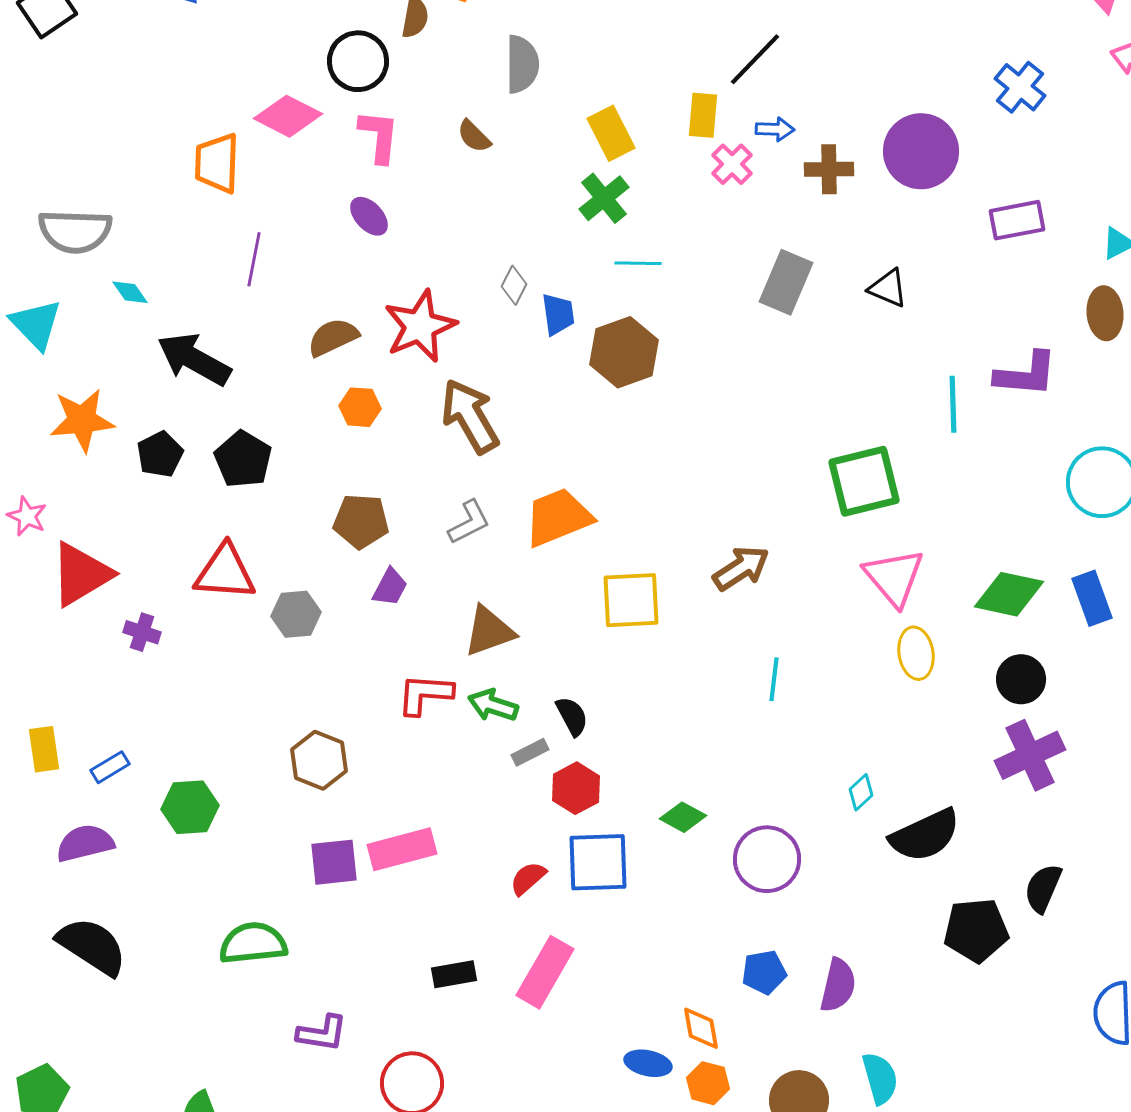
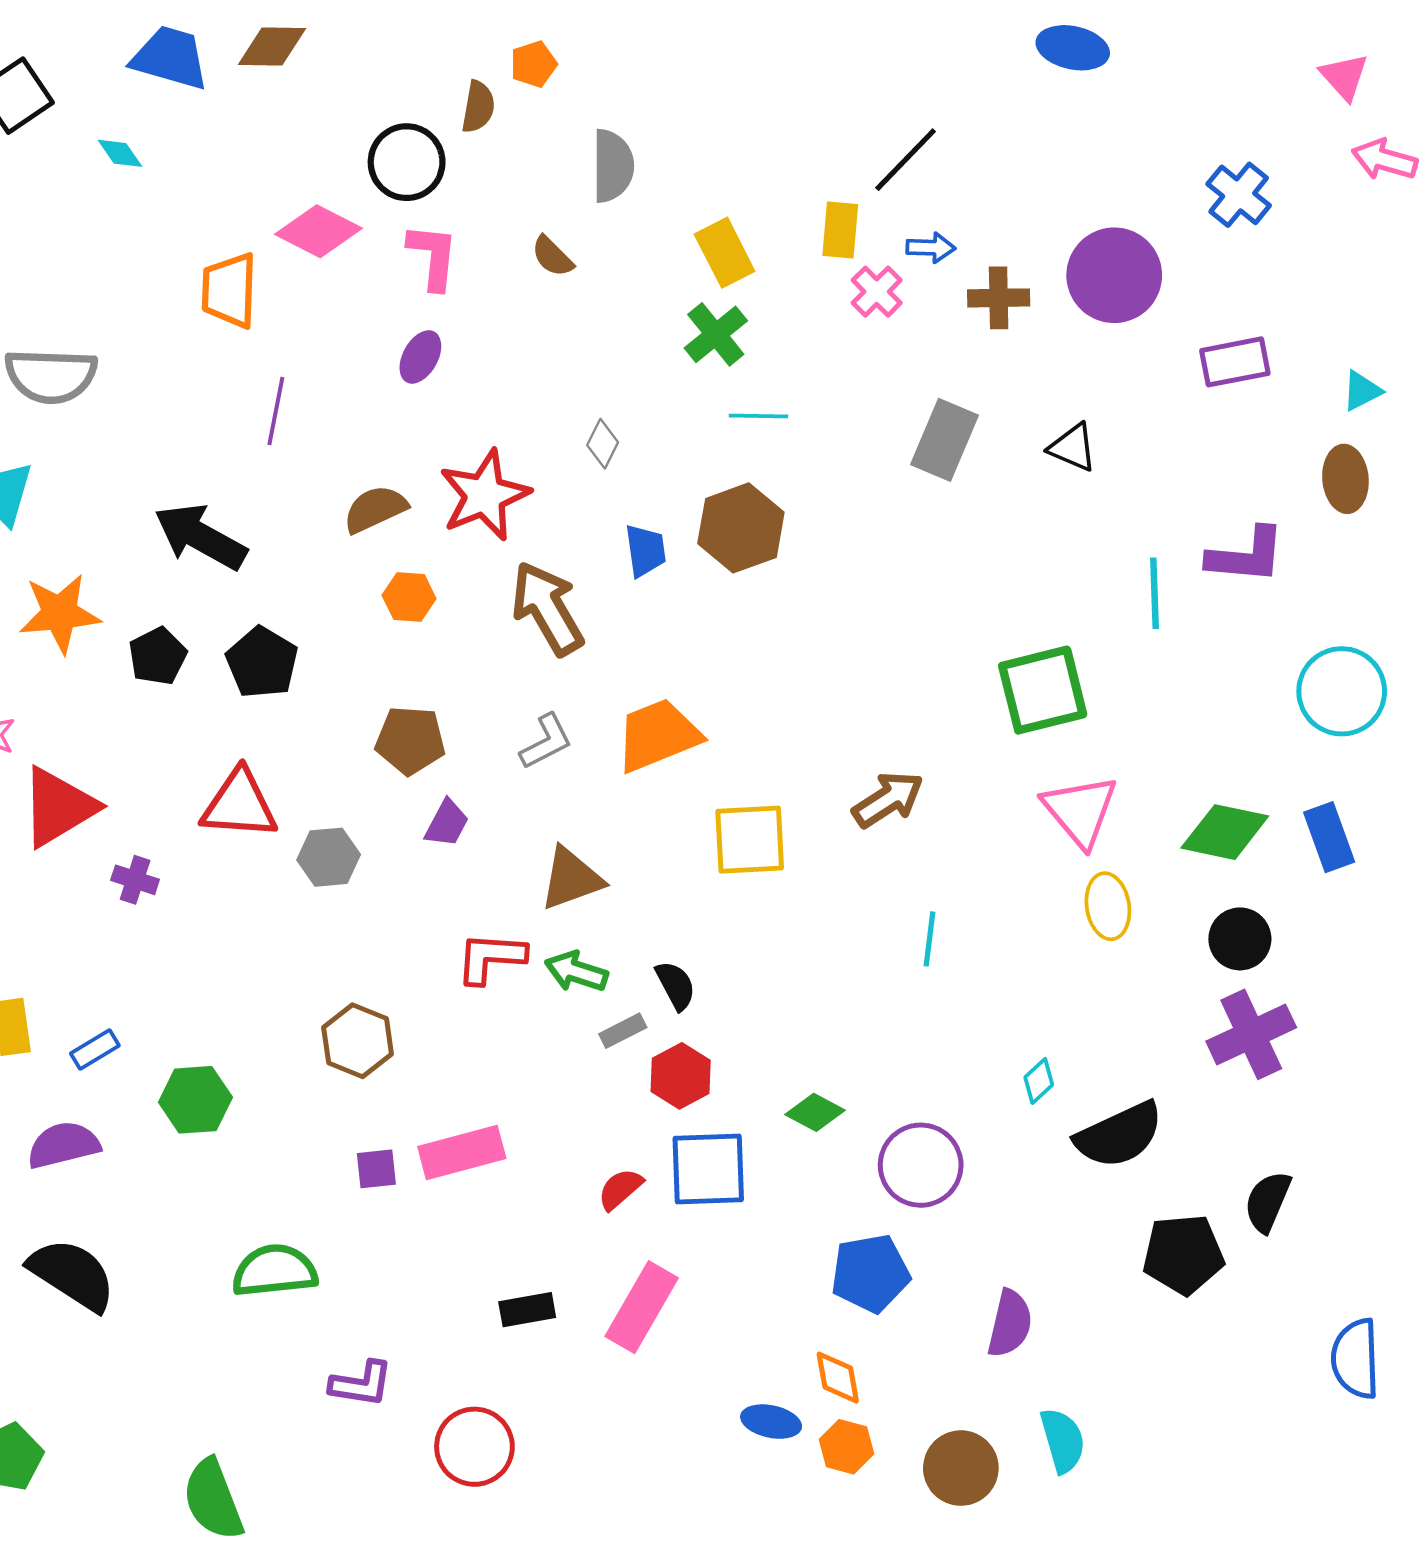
purple ellipse: (369, 216) -> (420, 357), turned 72
cyan diamond: (130, 292) -> (120, 153), moved
blue trapezoid: (558, 314) -> (645, 551), moved
purple square: (334, 862) -> (376, 1169), size x0.7
blue pentagon: (764, 972) -> (870, 1273), moved, size x1.4

